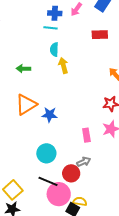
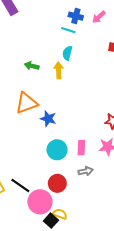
yellow arrow: (63, 65) -> (59, 70), moved
cyan circle: (46, 153) -> (57, 150), moved
gray arrow: (84, 162) -> (86, 171), moved
black line: (48, 181) -> (20, 185), moved

